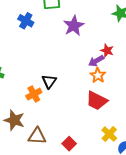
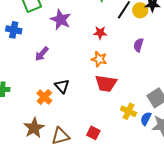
purple arrow: (96, 61) -> (42, 54), moved
black triangle: (49, 81) -> (62, 86), moved
brown star: (14, 120) -> (34, 128), turned -30

